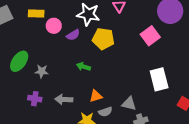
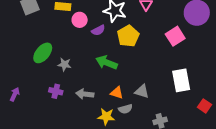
yellow pentagon: (103, 39) -> (128, 36), turned 30
green arrow: (83, 67) -> (107, 63), size x1.5
orange triangle: (96, 96) -> (117, 93), turned 32
gray triangle: (129, 104) -> (142, 91), moved

